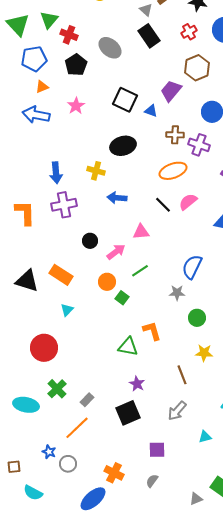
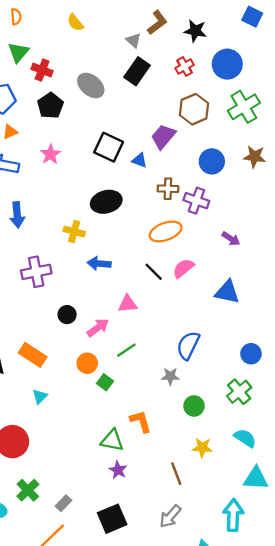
black rectangle: (149, 36) -> (137, 71), turned 70
blue arrow: (56, 173) -> (17, 215), moved
purple star: (137, 384) -> (118, 470), moved

